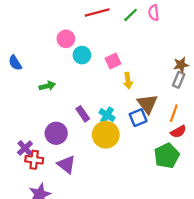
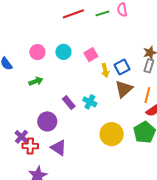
green line: (131, 15) -> (102, 13), turned 32
pink circle: (66, 39) -> (37, 52), moved
brown triangle: (147, 104) -> (124, 89), turned 30
blue square: (138, 118) -> (122, 67), moved
yellow circle: (106, 135) -> (112, 134), moved

